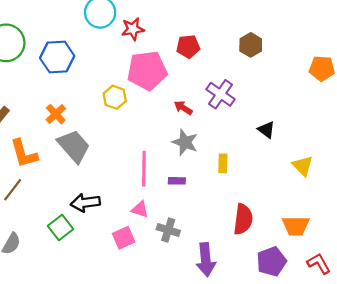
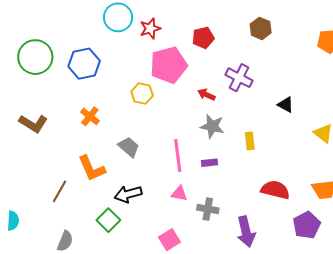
gray trapezoid: (74, 146) -> (129, 147), moved, size x0.7
orange L-shape: (24, 154) -> (92, 168), moved
red semicircle: (243, 219) -> (275, 190), turned -76
pink square: (124, 238) -> (169, 240), moved

